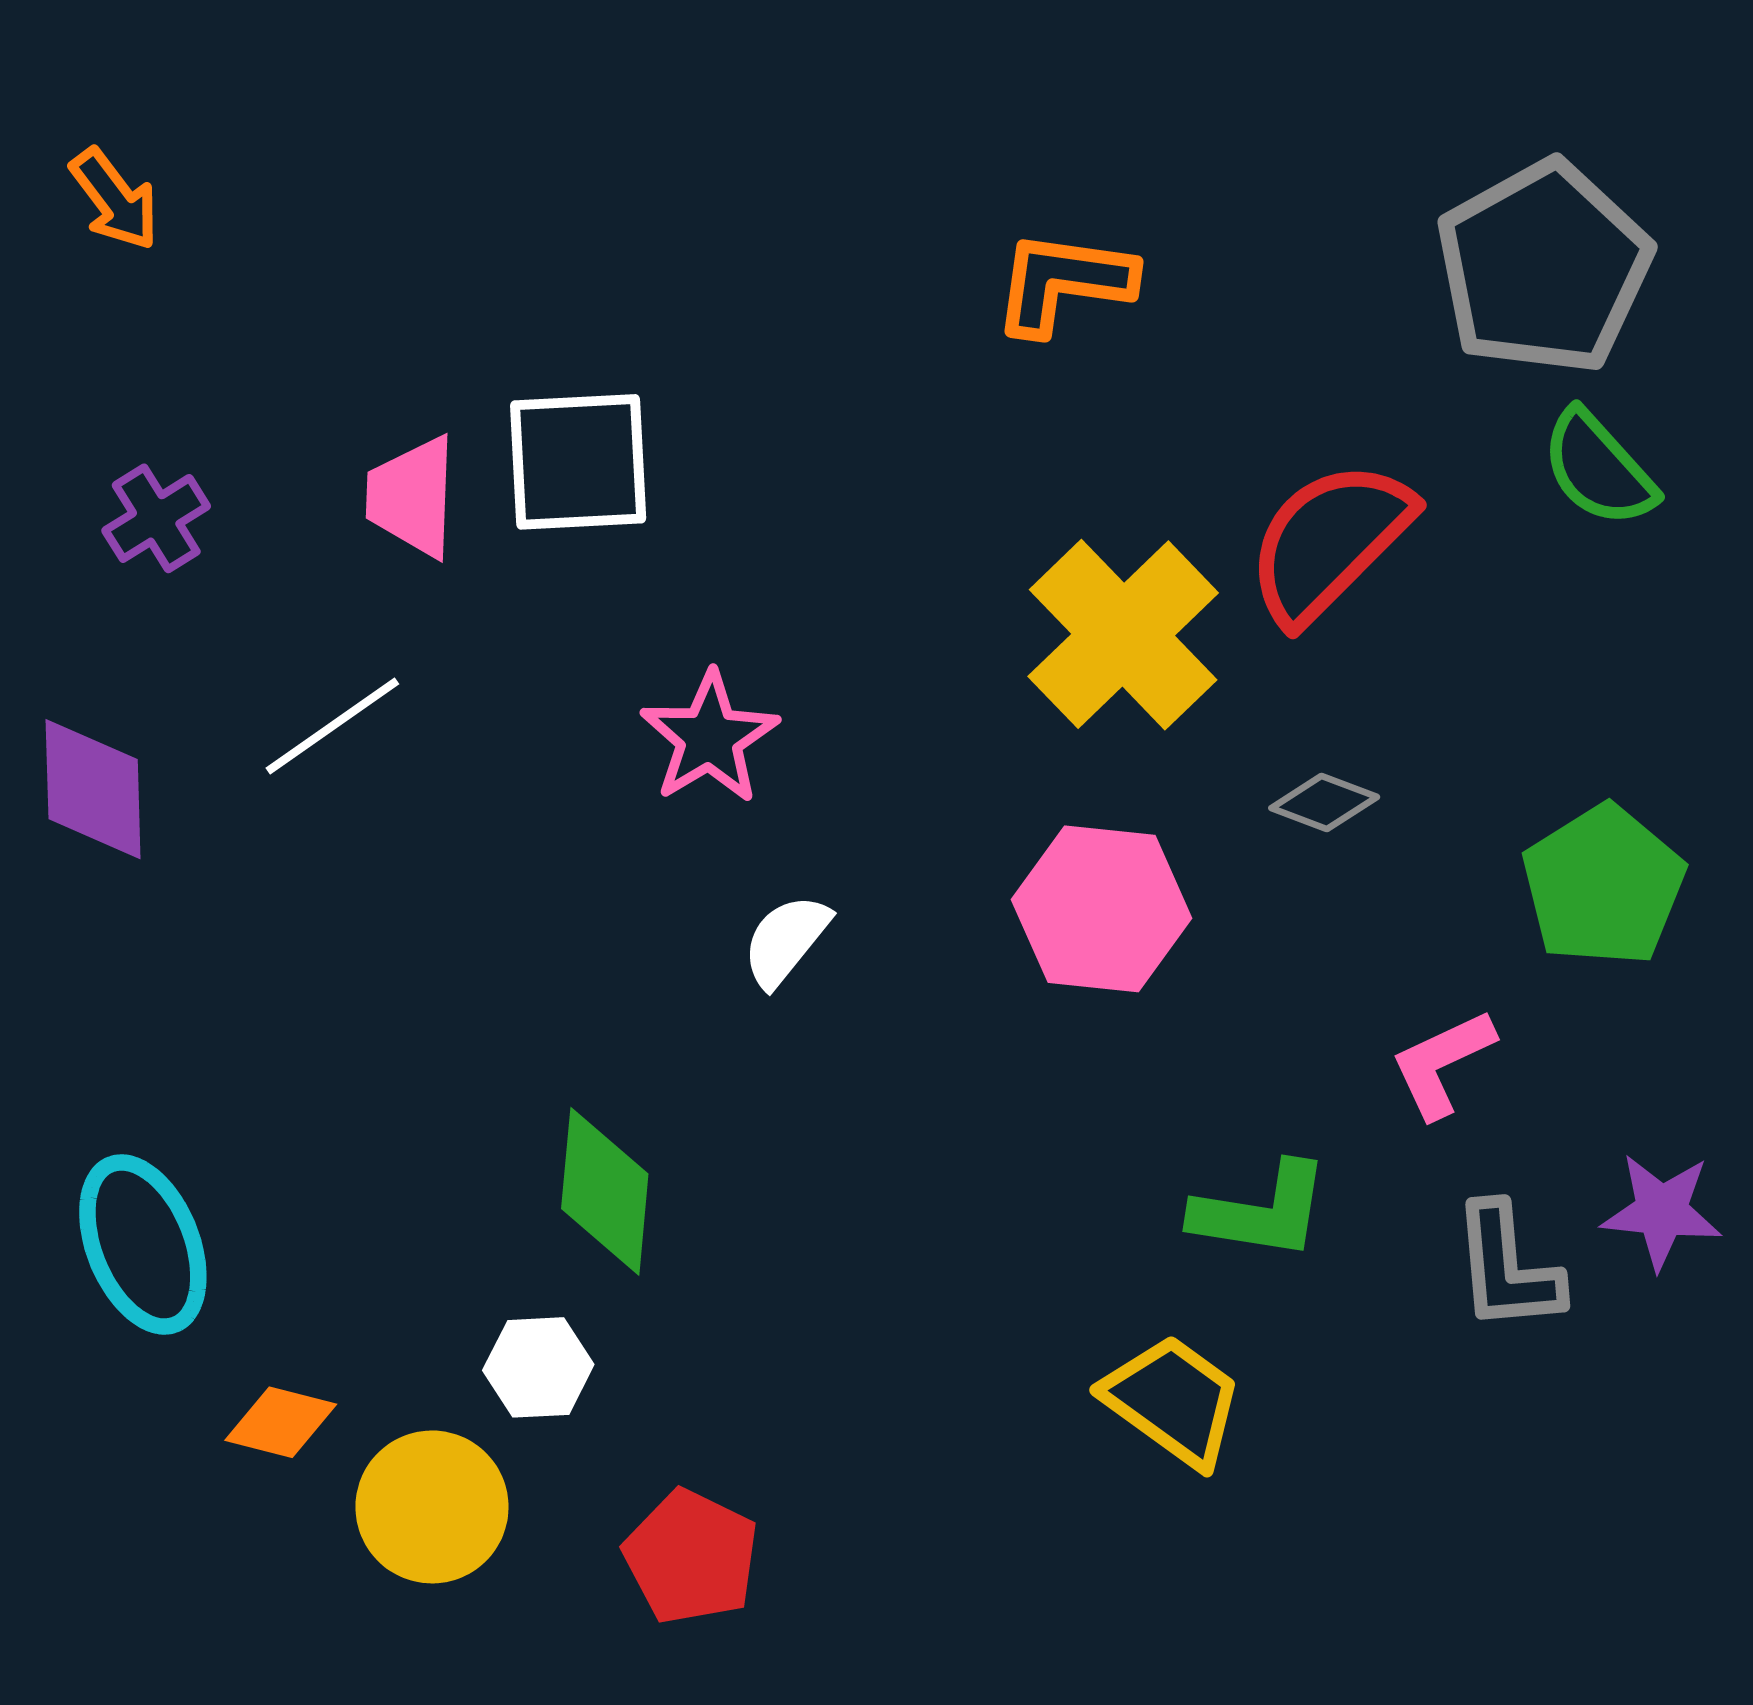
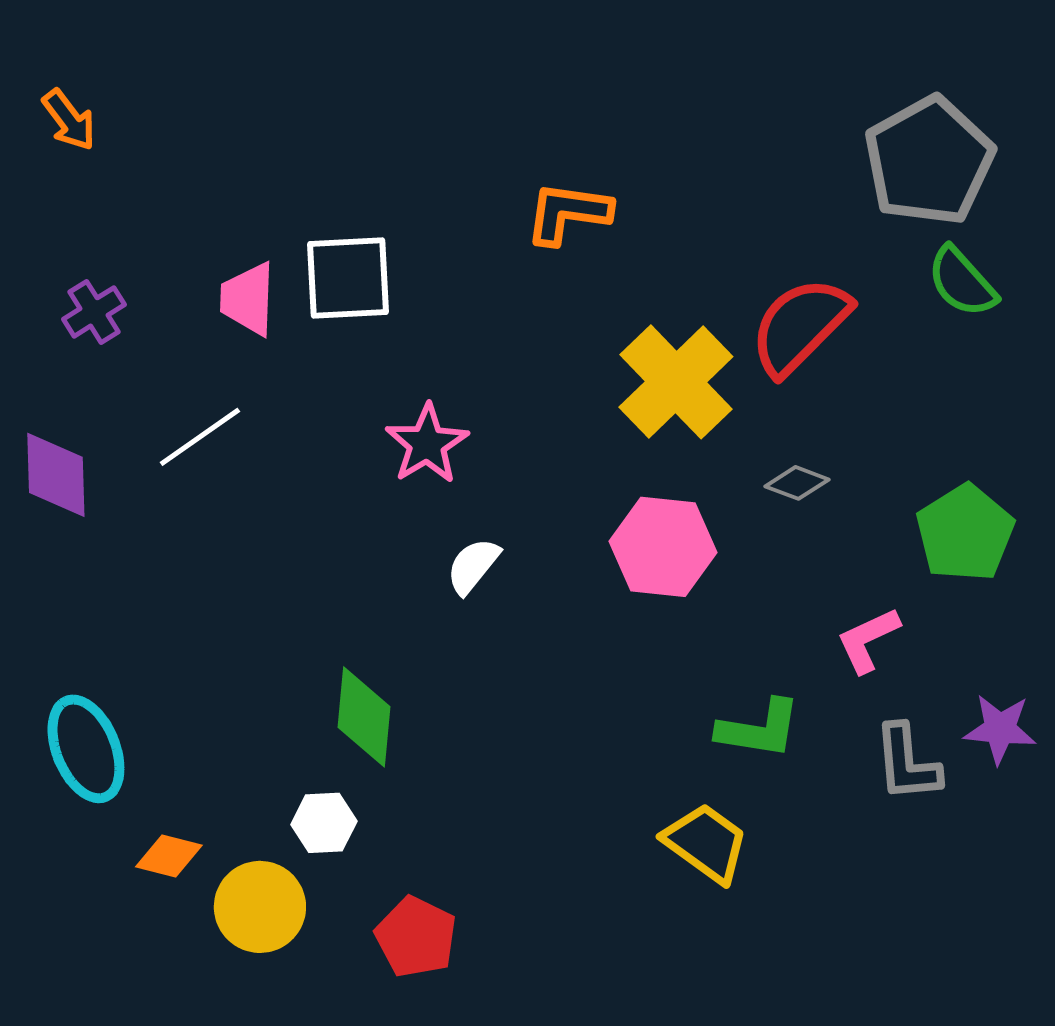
orange L-shape: (1063, 282) -> (568, 213), moved

